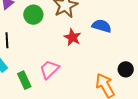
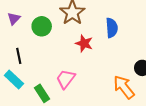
blue semicircle: (102, 26) -> (112, 28), turned 78

